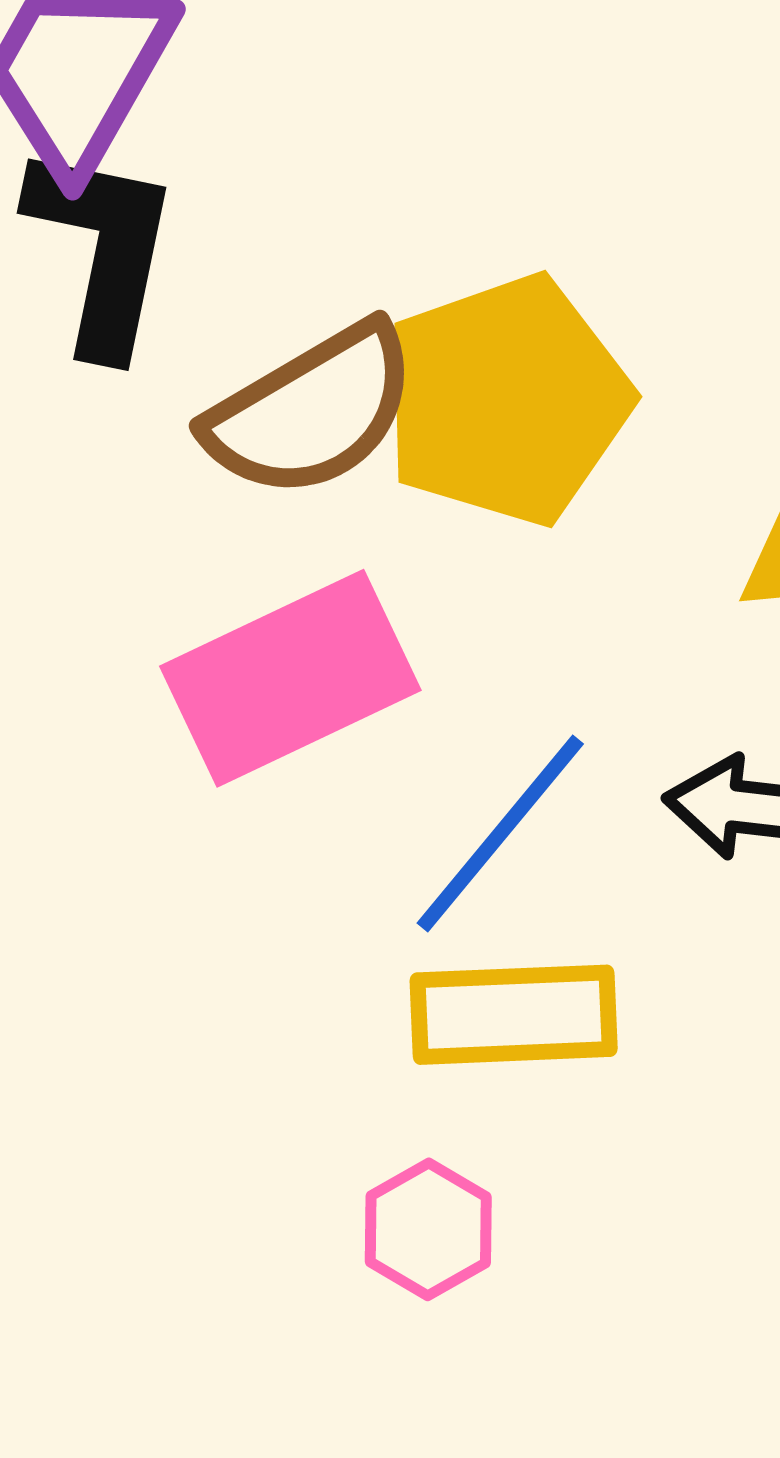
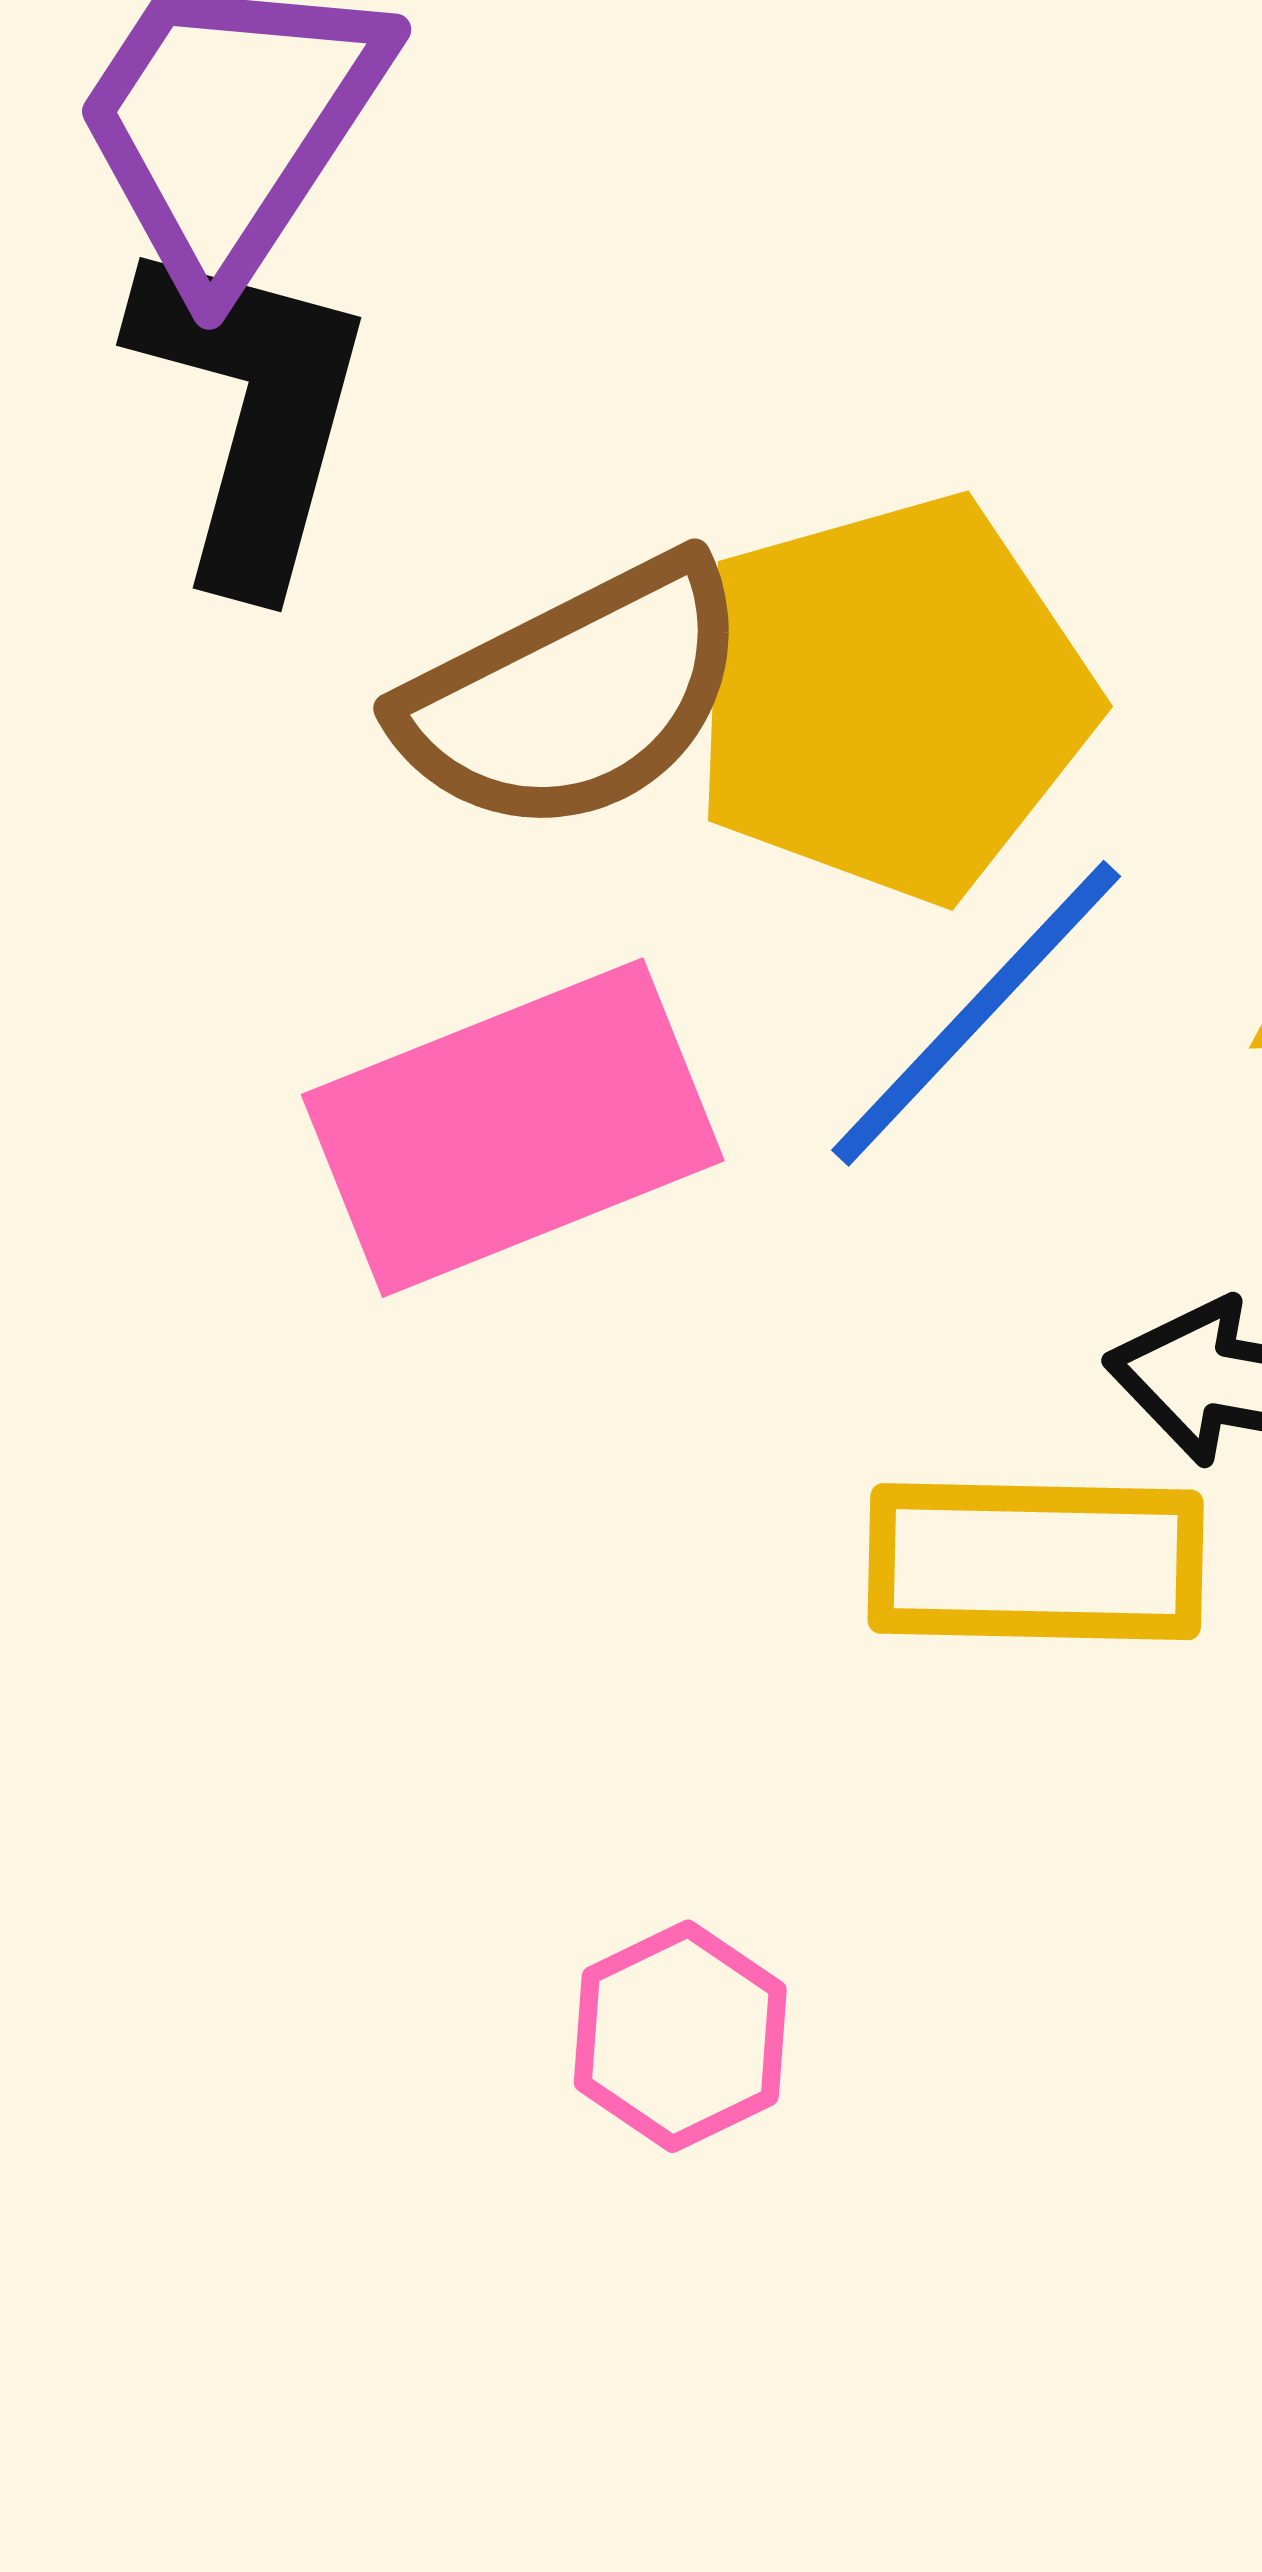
blue line: (500, 833) -> (976, 1013), moved
yellow rectangle: (514, 1015) -> (1036, 1562), moved

